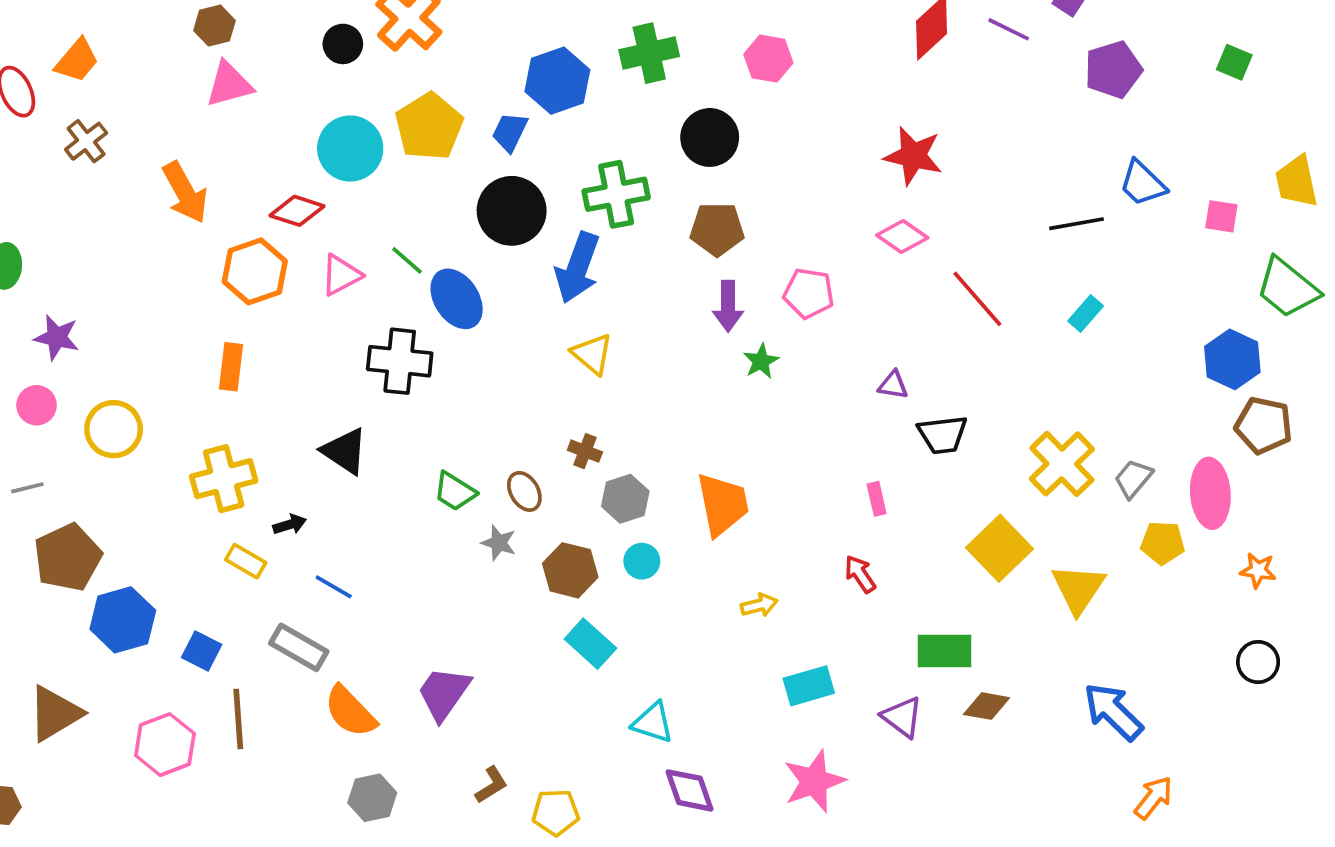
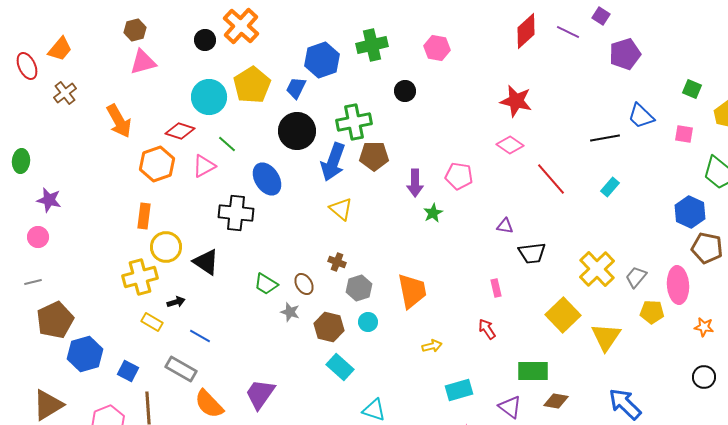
green square: (1234, 62) -> (692, 89), moved
black circle: (710, 137) -> (405, 91), size x0.7
brown pentagon: (717, 229) -> (374, 156), moved
green line: (407, 260) -> (227, 144), moved
yellow circle: (114, 429) -> (166, 247), moved

